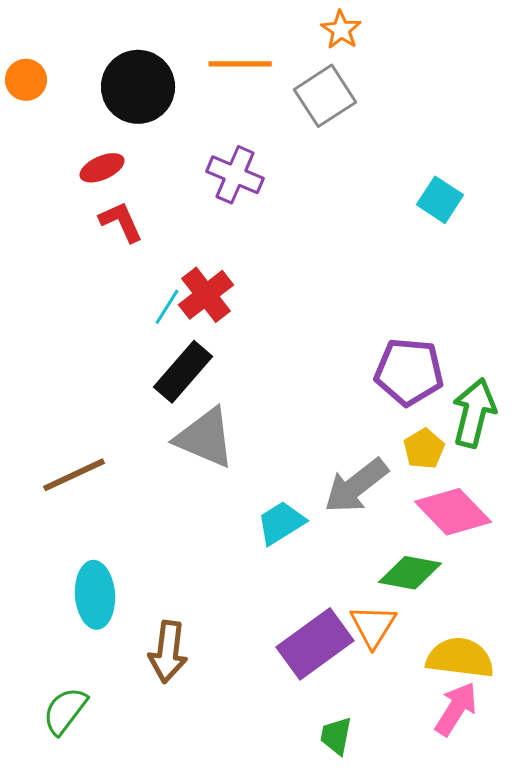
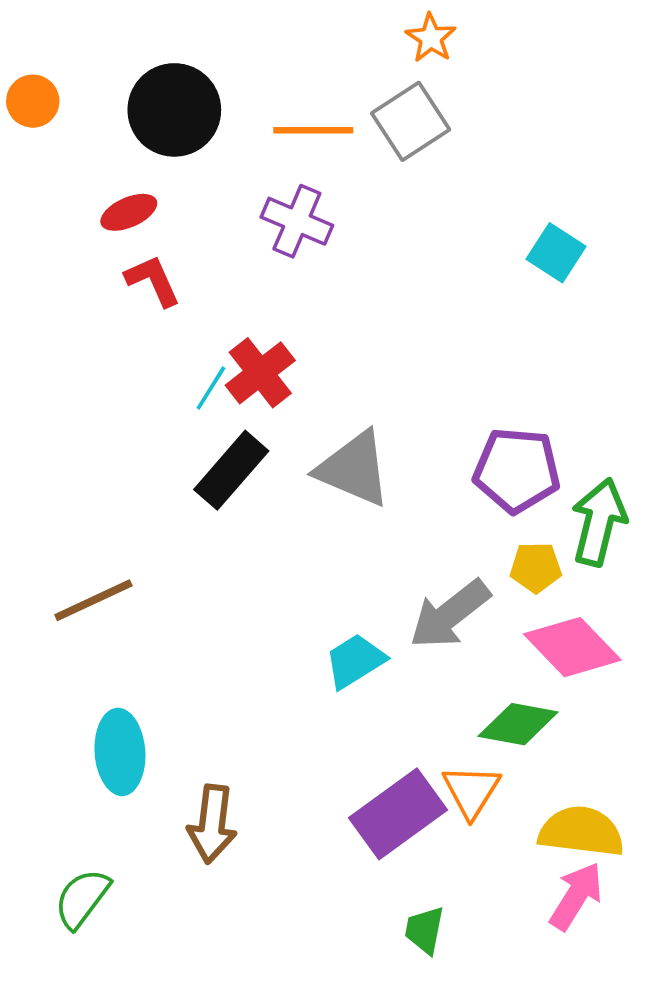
orange line: (240, 64) -> (313, 130), moved
gray triangle: (205, 438) -> (354, 469), moved
yellow pentagon: (424, 449) -> (536, 567), turned 30

